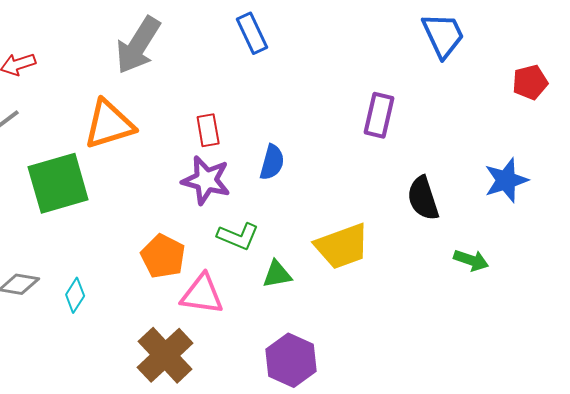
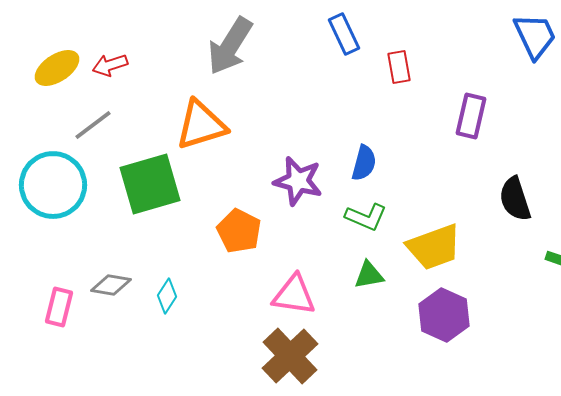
red rectangle: (208, 130) -> (399, 67), moved
green L-shape: (238, 236) -> (366, 217), moved
orange pentagon: (163, 256) -> (239, 231), moved
brown cross: (165, 355) -> (290, 356), moved
purple hexagon: (291, 360) -> (444, 315), moved

